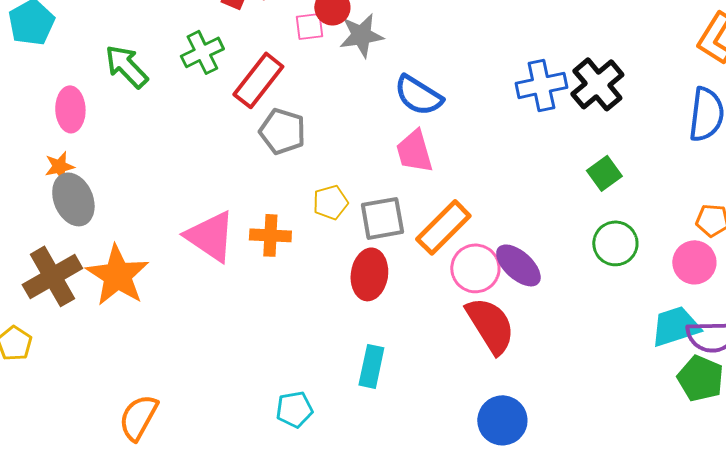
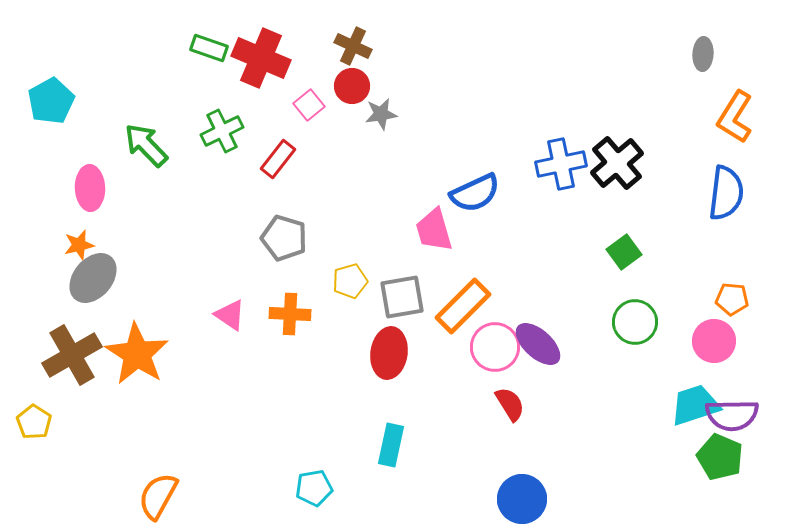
pink square: (309, 26) -> (309, 105), moved, turned -32
gray star: (361, 35) -> (381, 114), size x0.7
red rectangle: (258, 80) -> (278, 159), size x0.7
blue semicircle: (418, 95) -> (475, 193), moved, turned -57
gray pentagon: (282, 131) -> (284, 238), moved
gray ellipse: (73, 199) -> (93, 278), turned 63
pink triangle: (210, 236) -> (230, 315), size x0.6
red semicircle: (490, 325) -> (510, 404), size x0.6

